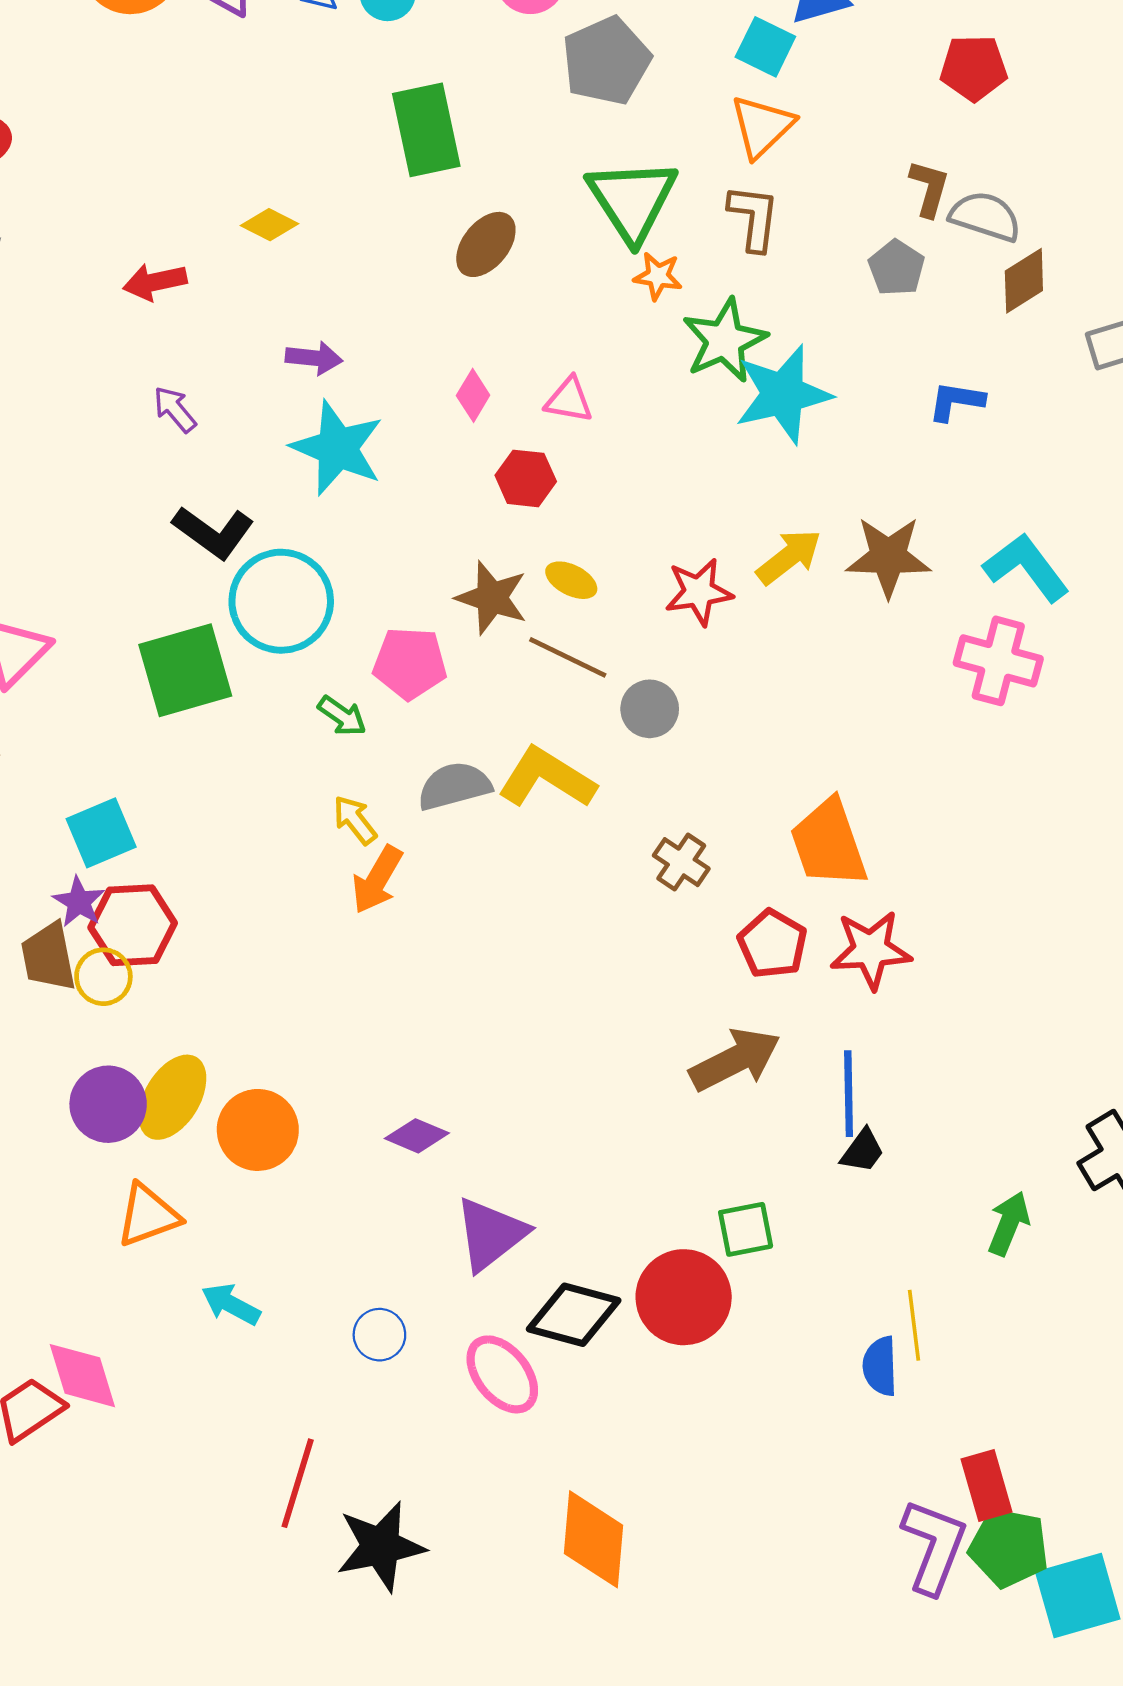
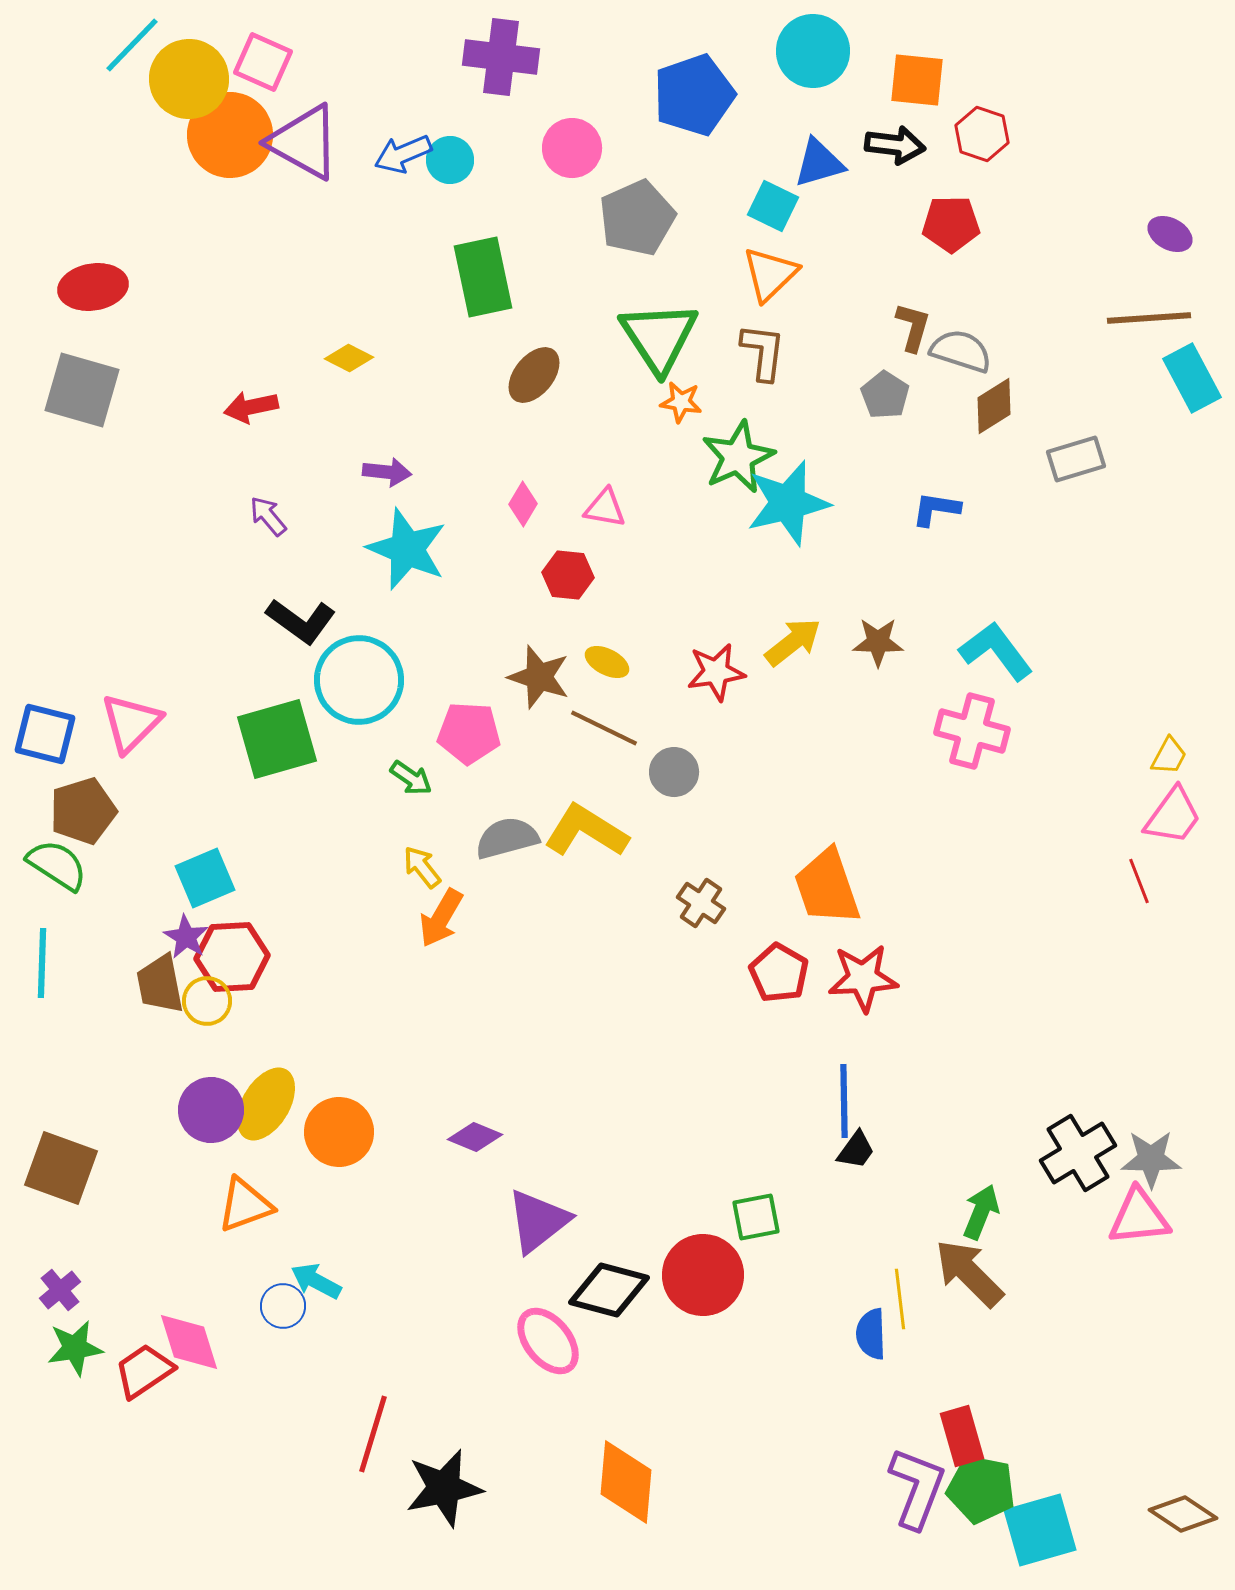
brown star: (888, 557) -> (878, 642), size x0.7
brown arrow: (735, 1060) -> (969, 1273), moved, turned -108
blue circle: (379, 1335) -> (283, 1306), moved

